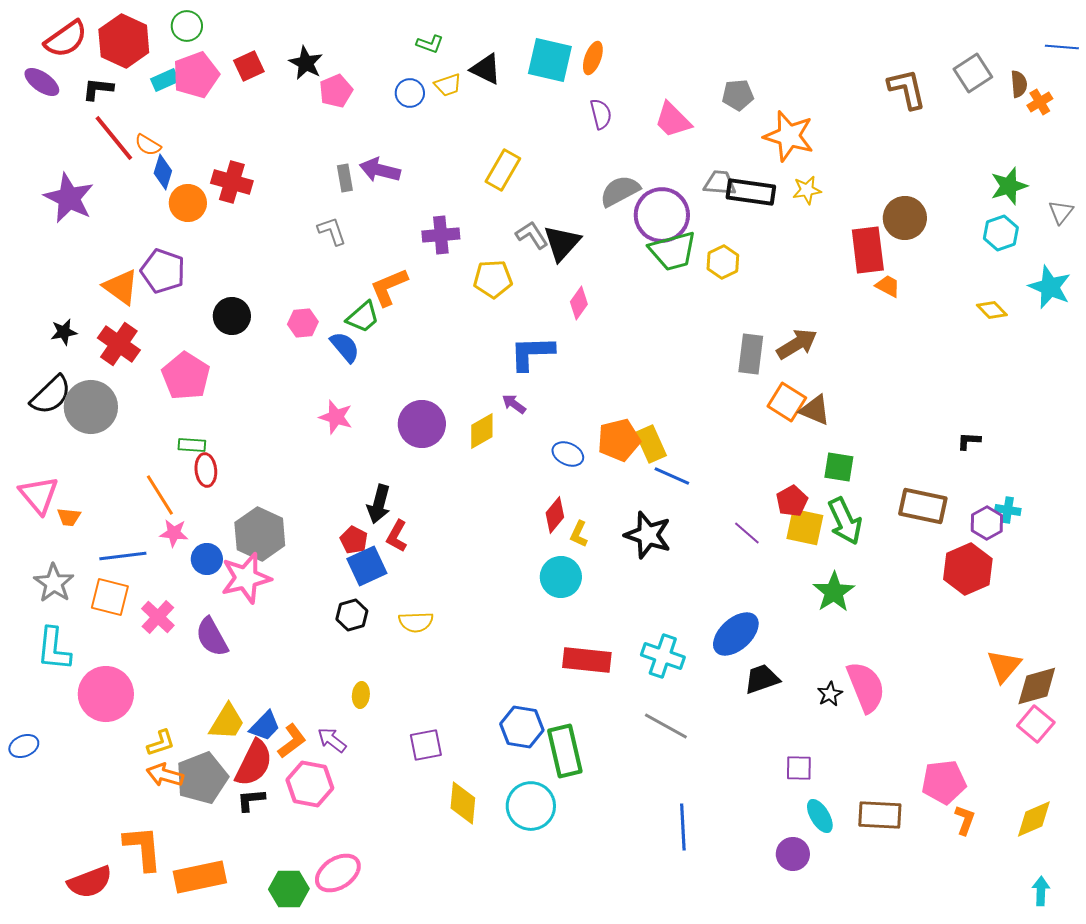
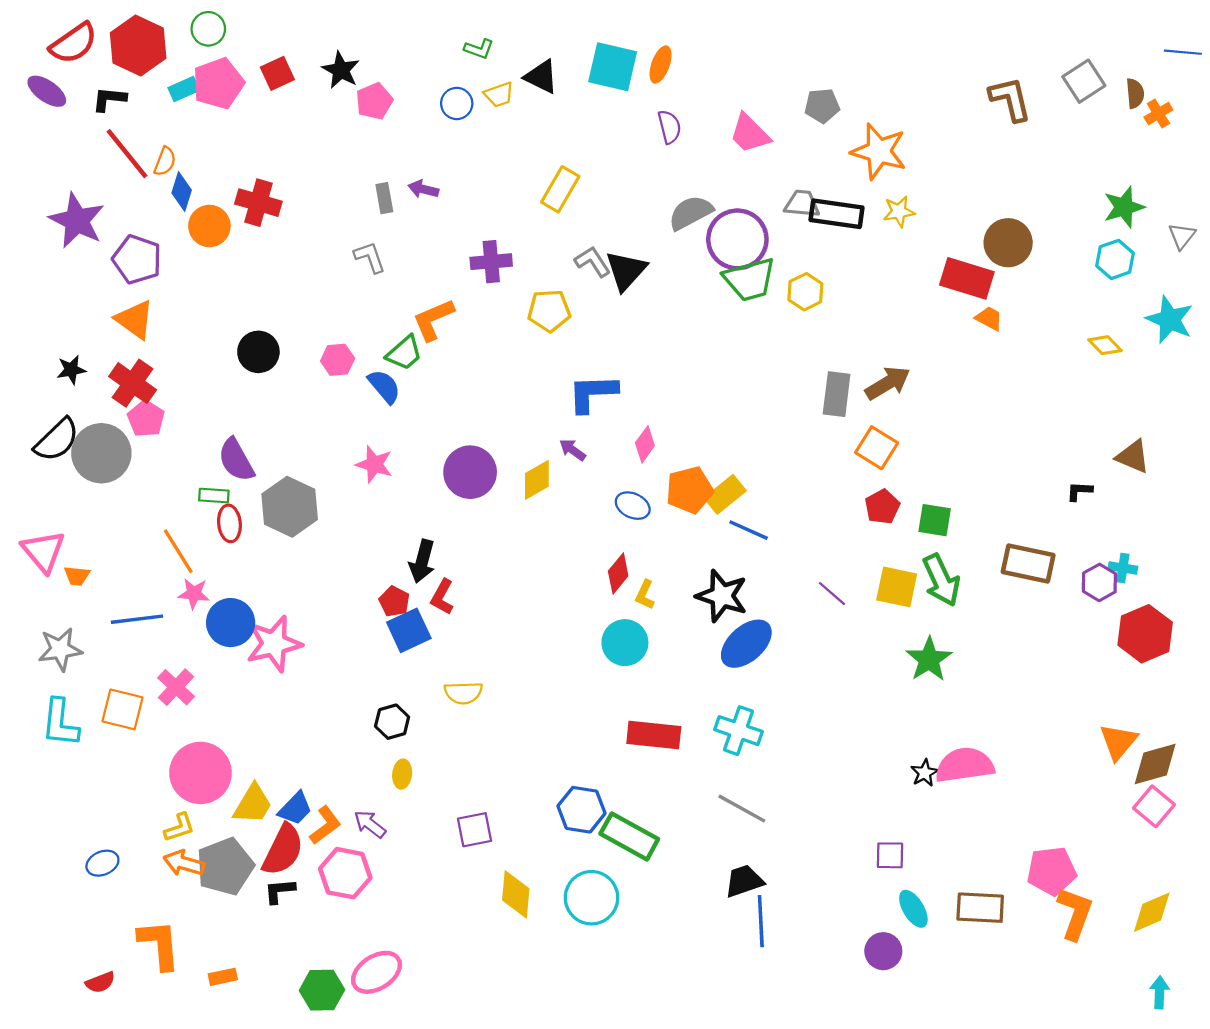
orange semicircle: (148, 145) -> (165, 161), turned -100
purple arrow: (380, 170) -> (423, 189), size x0.7
red rectangle: (868, 250) -> (967, 278), turned -66
purple pentagon: (163, 271) -> (137, 259), moved
pink diamond: (579, 303) -> (645, 444), moved
pink pentagon: (186, 376) -> (146, 419), moved, size x0.7
brown triangle: (815, 410) -> (1133, 457), moved
yellow rectangle: (651, 444) -> (725, 494), turned 75
red pentagon: (792, 501) -> (882, 507), moved
gray hexagon: (260, 534) -> (290, 507), moved
blue circle: (207, 559) -> (231, 623), size x1.4
red hexagon: (968, 569) -> (1145, 634), moved
gray star: (54, 583) -> (60, 649), turned 30
orange square: (110, 597) -> (123, 709), moved
black hexagon: (352, 615) -> (392, 722), moved
blue ellipse: (736, 634) -> (746, 644), moved
purple semicircle: (212, 637) -> (236, 460), moved
black trapezoid: (762, 679) -> (744, 881), moved
pink semicircle: (866, 687) -> (965, 765), turned -76
pink circle: (106, 694) -> (200, 773), moved
blue ellipse: (24, 746) -> (102, 863), moved
green rectangle: (565, 751) -> (629, 836), turned -48
orange L-shape: (965, 820) -> (1075, 913), size x1.6
orange rectangle: (200, 877) -> (223, 977), size x0.5
red semicircle: (90, 882) -> (100, 982), size x0.6

